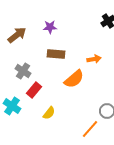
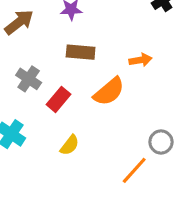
red rectangle: (34, 90) -> (58, 99), moved

